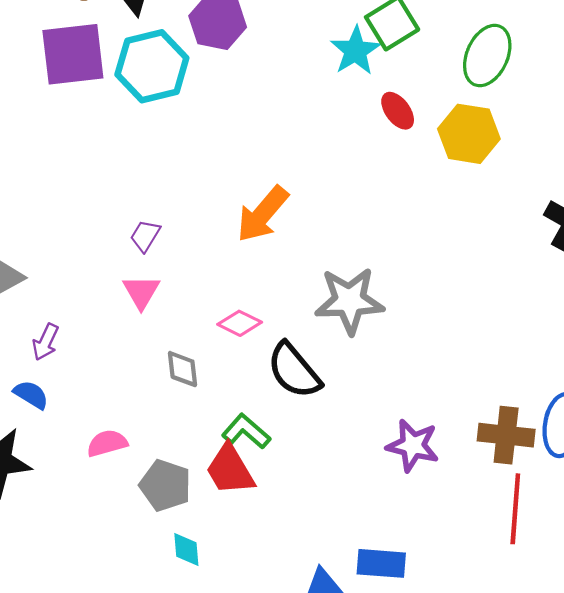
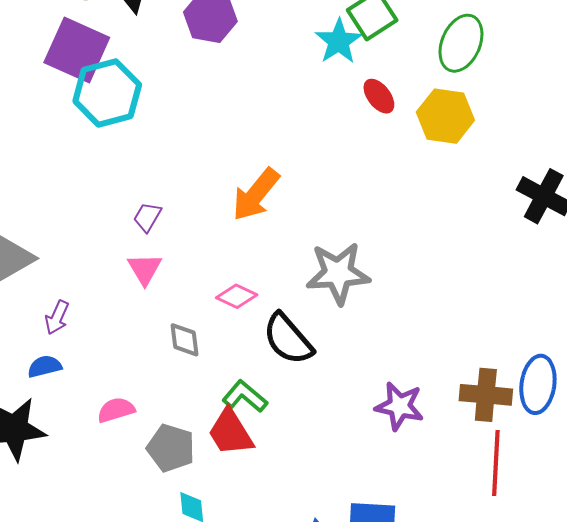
purple square: (73, 54) -> (77, 50), turned 32
cyan hexagon: (152, 66) -> (107, 93), moved
blue semicircle: (31, 395) -> (45, 366), turned -44

